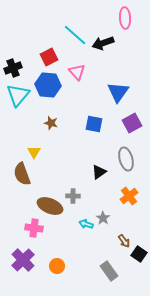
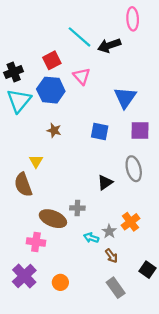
purple square: (132, 123) -> (140, 130), turned 30
orange cross: (129, 196) -> (131, 222), moved
brown arrow: (124, 241) -> (111, 256), moved

